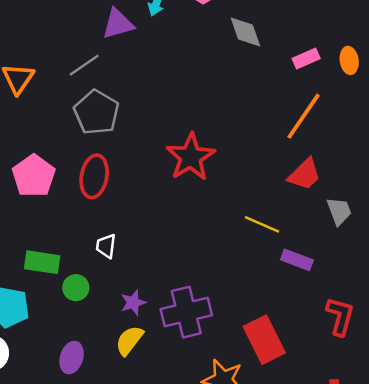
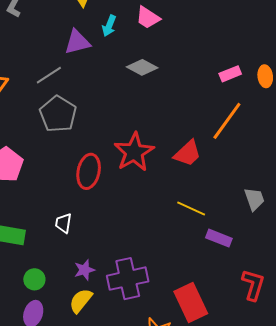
gray diamond: (245, 32) -> (142, 67), moved, turned -44
red trapezoid: (304, 174) -> (188, 153), moved
red ellipse: (94, 176) -> (89, 171), moved
green circle: (76, 288) -> (34, 279), moved

